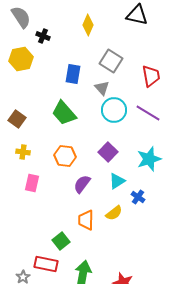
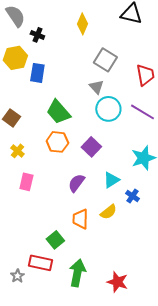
blue rectangle: (73, 74) -> (37, 73), moved
yellow cross: (23, 152) -> (17, 151), turned 32
purple square: (108, 152) -> (91, 147), moved
orange hexagon: (65, 156) -> (57, 142), moved

